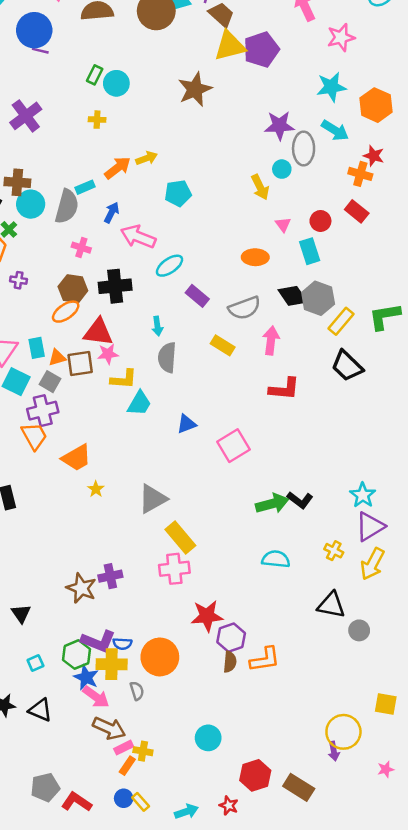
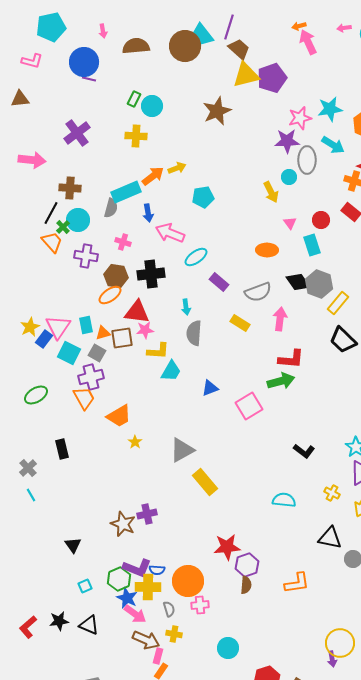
pink star: (341, 37) -> (300, 118), moved
yellow cross: (97, 120) -> (136, 136), size x1.5
cyan rectangle: (85, 187) -> (126, 192), size x1.8
cyan circle: (31, 204) -> (78, 220), moved
gray semicircle: (67, 207) -> (111, 208), size x0.7
blue arrow: (112, 213) -> (148, 213), turned 144
purple cross: (19, 280) -> (86, 256), moved, size x1.6
green arrow: (272, 504) -> (281, 381), moved
pink cross: (174, 569) -> (200, 605), moved, size x0.7
orange L-shape: (265, 659) -> (297, 583), moved
pink rectangle: (124, 748) -> (158, 656), turned -49
yellow cross: (143, 751) -> (174, 634), moved

